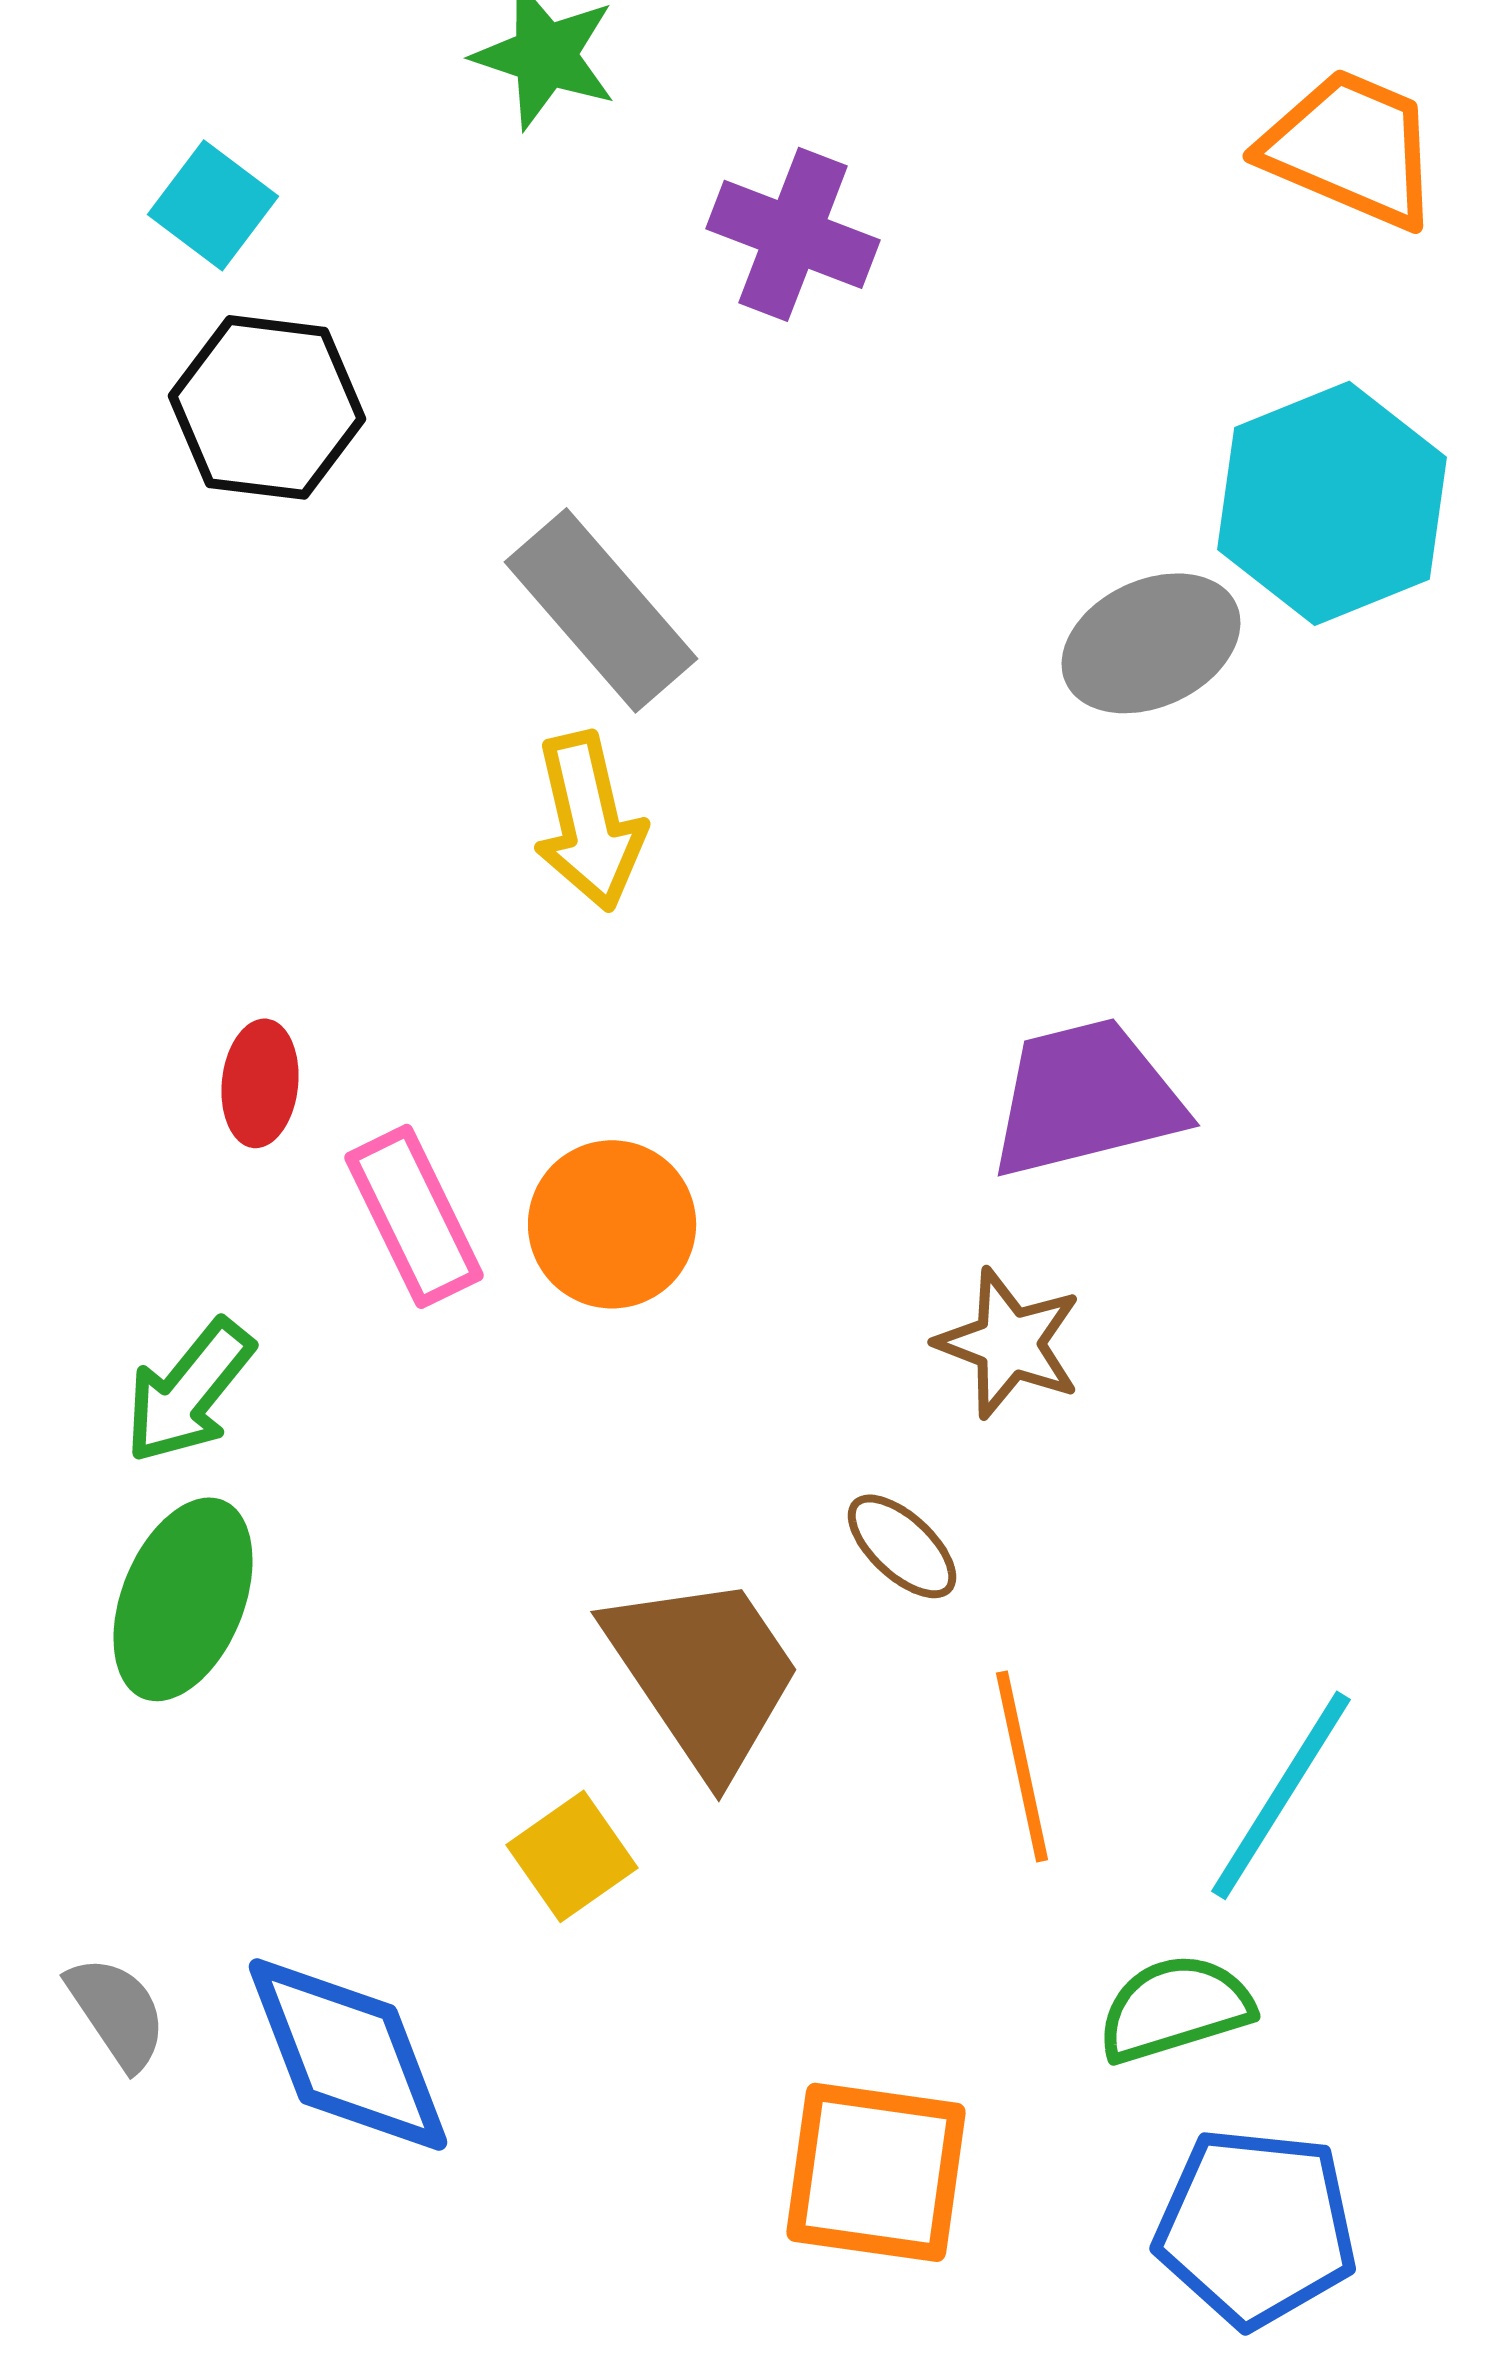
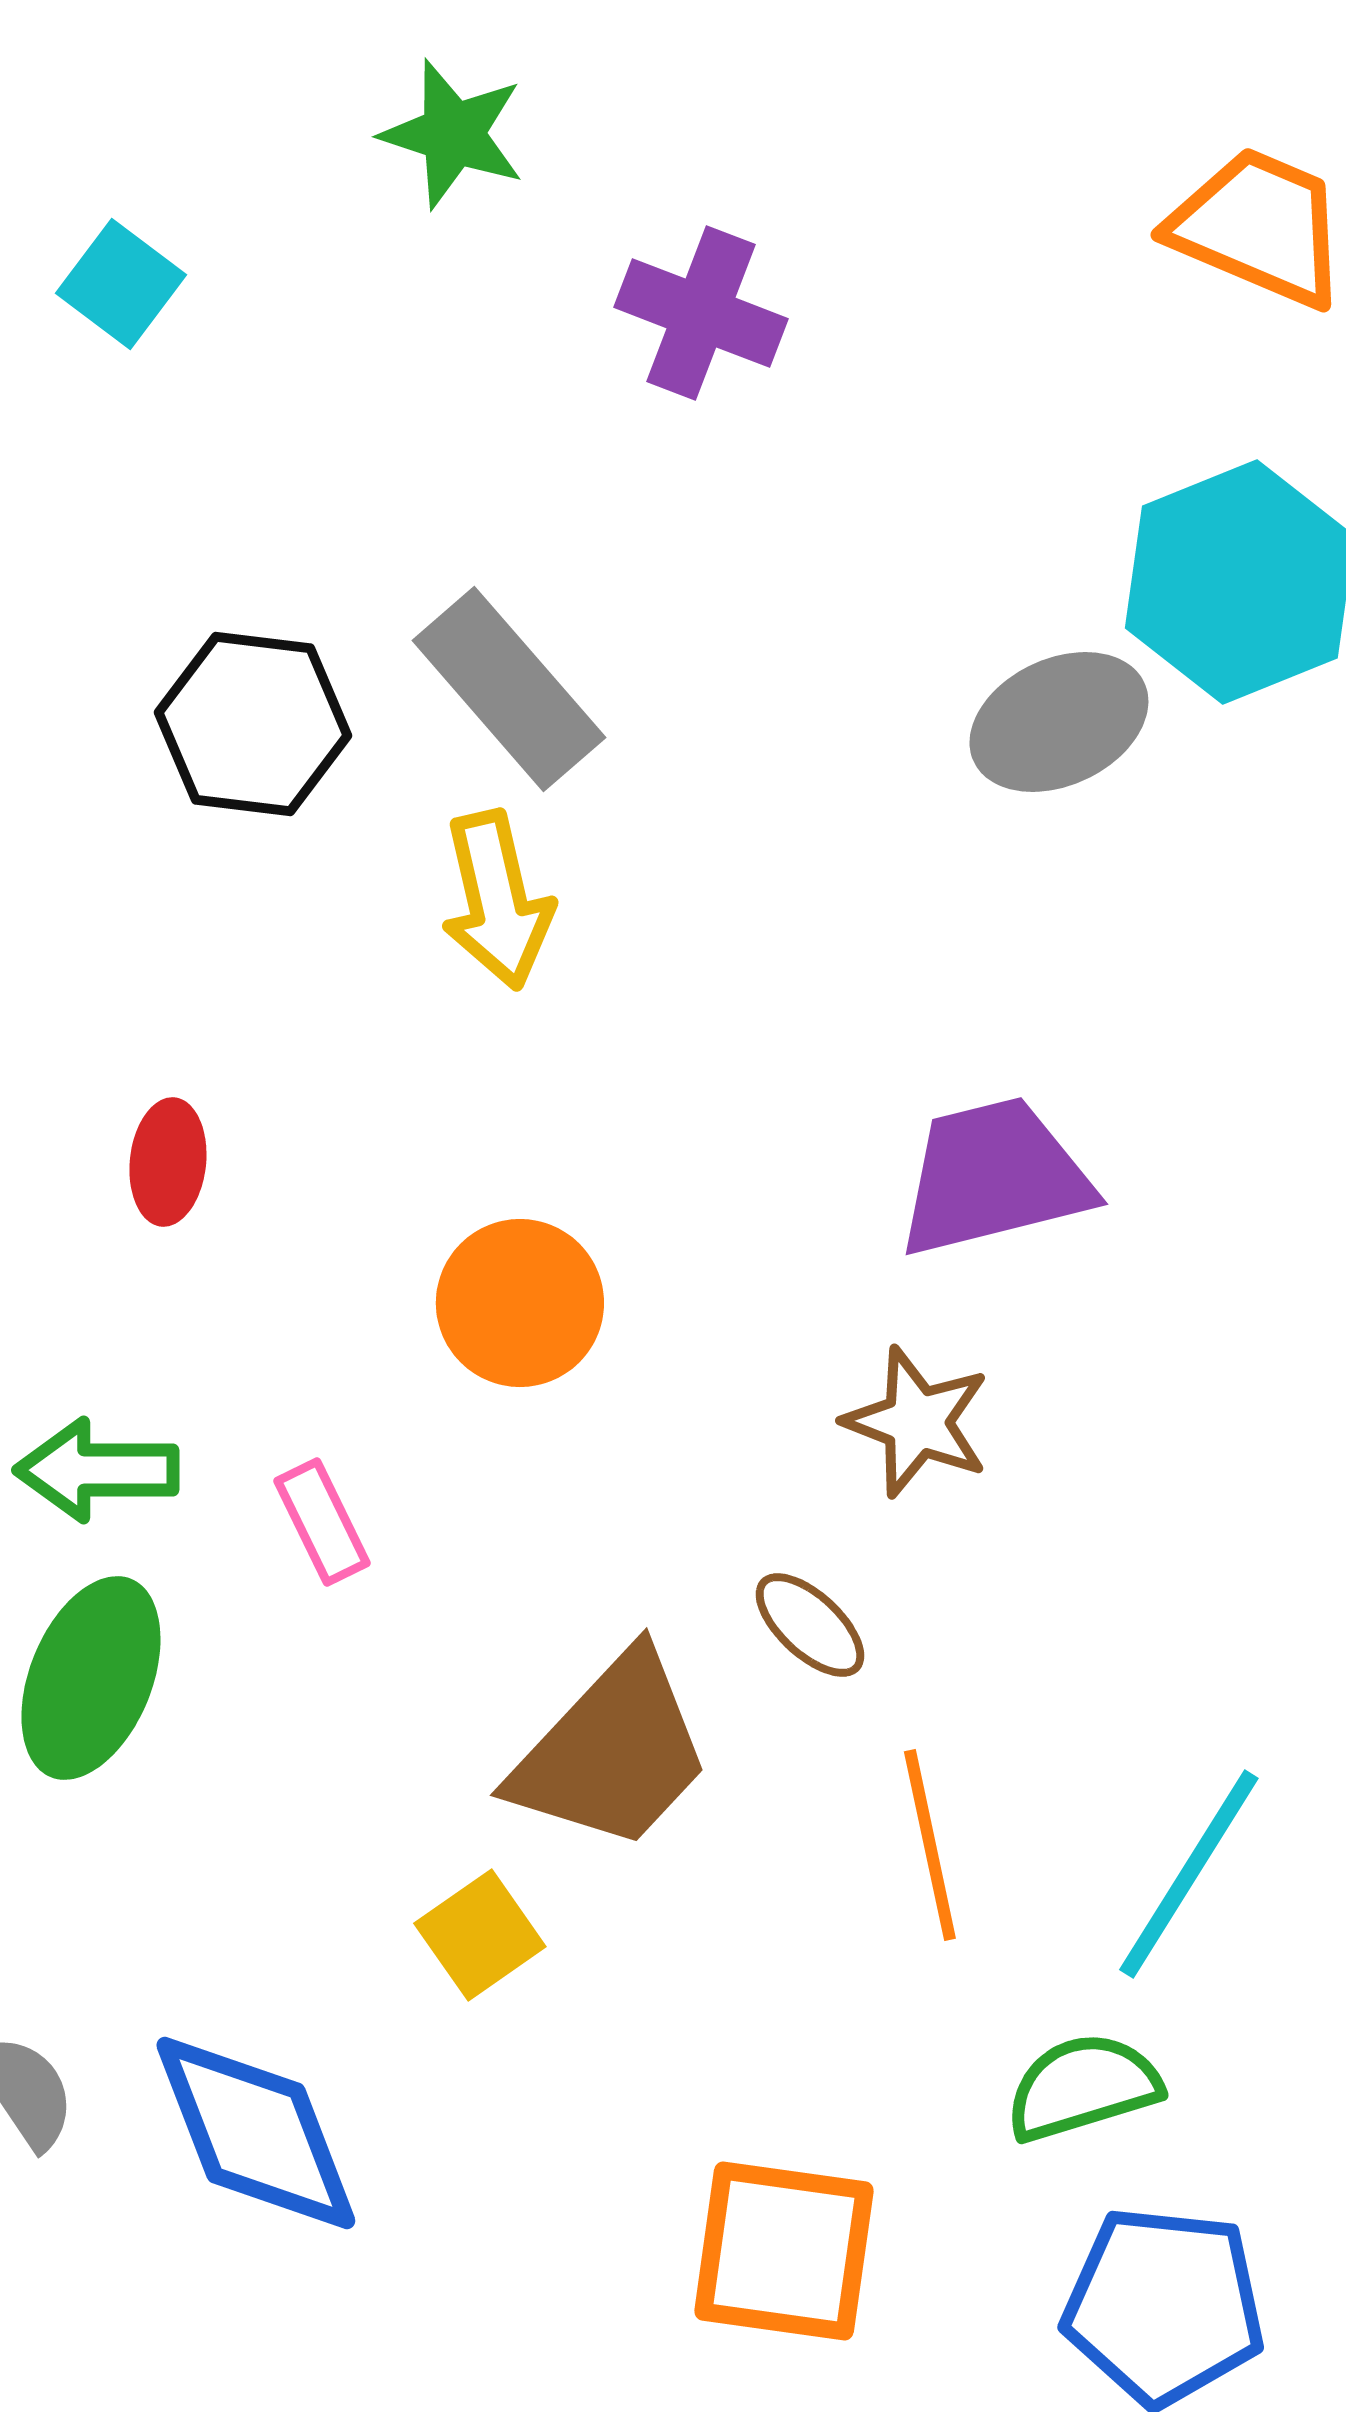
black hexagon: (267, 407) -> (253, 724), moved
pink rectangle: (414, 1216) -> (322, 1522), moved, size x0.7
green arrow: (189, 1391) -> (97, 1470), turned 51
brown trapezoid: (704, 1673) -> (612, 1752), turned 77

